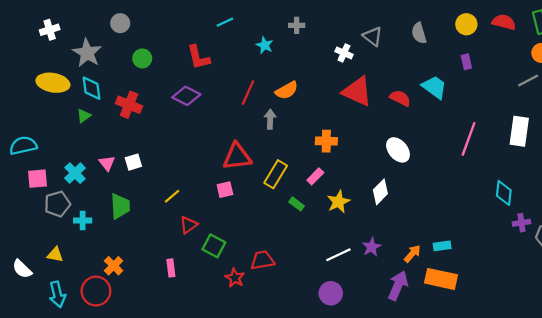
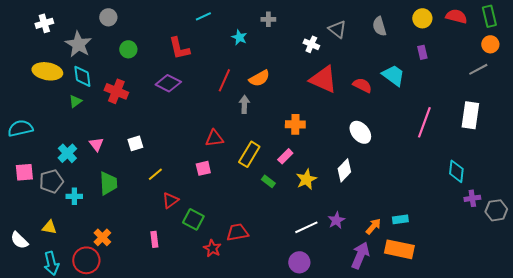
red triangle: (237, 157) -> (214, 138), size x0.7
white square: (133, 162) -> (135, 143), moved
pink square: (37, 179) -> (24, 172), moved

